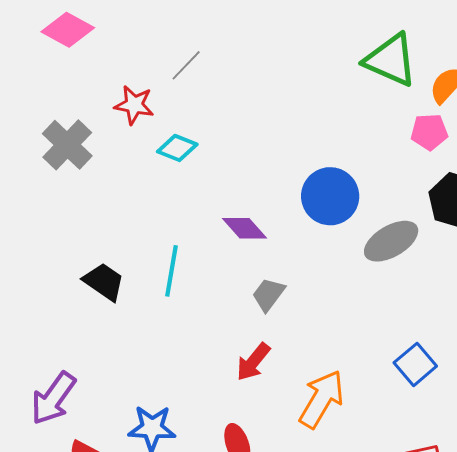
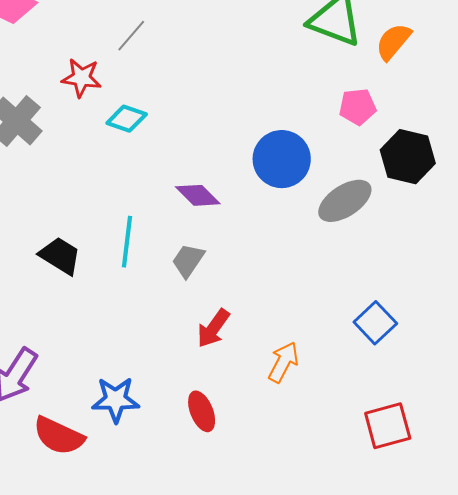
pink pentagon: (429, 132) -> (358, 107), moved
gray trapezoid: (268, 294) -> (188, 260), moved
orange arrow: (322, 399) -> (283, 362), size x0.7

